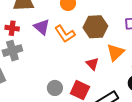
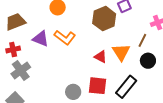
brown hexagon: (95, 27) -> (104, 19), moved
orange triangle: (116, 52) -> (121, 52), moved

